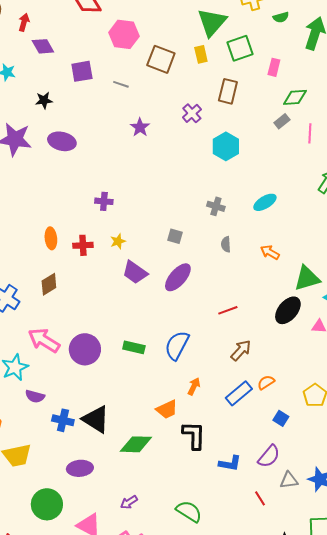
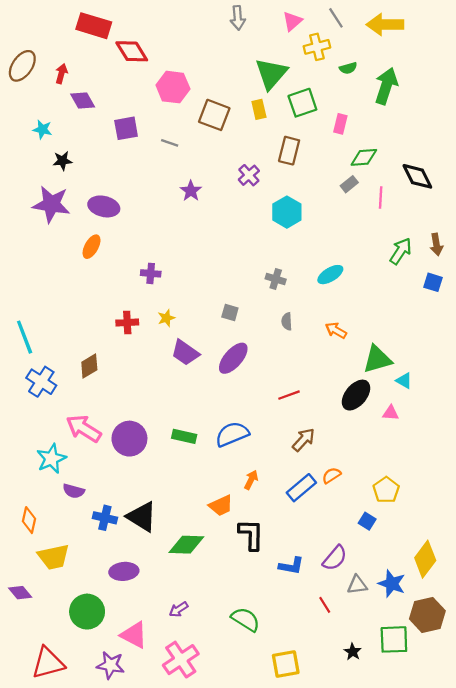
black star: (44, 100) -> (62, 161), moved
orange ellipse: (51, 238) -> (92, 247), moved, turned 35
blue semicircle: (177, 345) -> (232, 434), turned 40
blue square: (281, 418) -> (367, 521), moved

